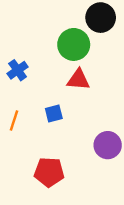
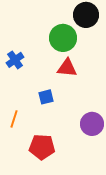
orange line: (14, 121) -> (14, 119), moved

